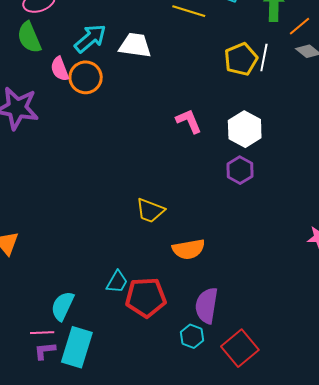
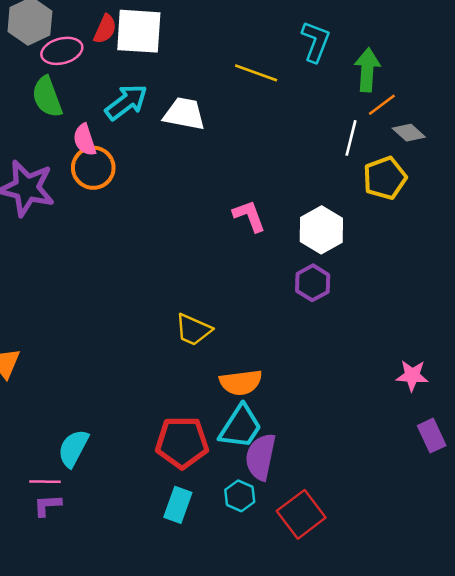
orange line: (299, 26) -> (382, 105), moved
yellow pentagon: (241, 59) -> (385, 178), moved
orange circle: (86, 77) -> (93, 168), moved
cyan trapezoid: (117, 282) -> (240, 427), moved, size x1.5
cyan rectangle: (77, 347) -> (178, 505), moved, size x0.7

